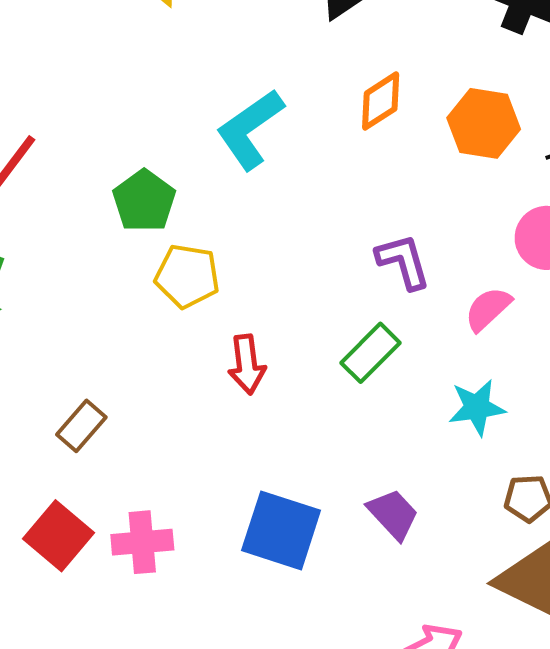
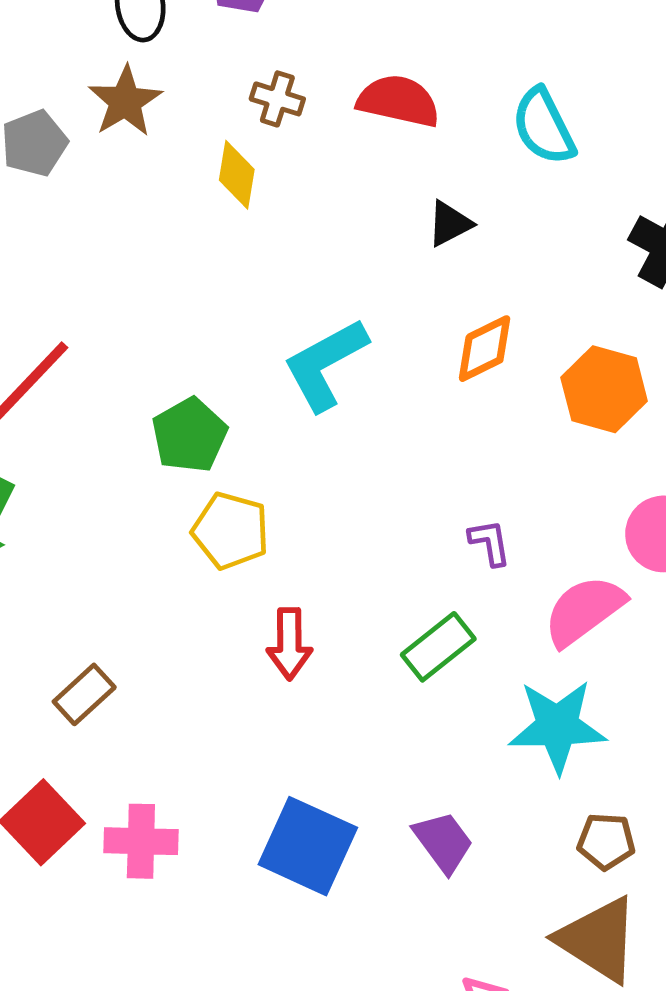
purple L-shape: (403, 261) -> (490, 543), size x0.7
pink semicircle: (488, 309) -> (584, 611), size x1.4
cyan star: (477, 407) -> (557, 726), size x1.4

